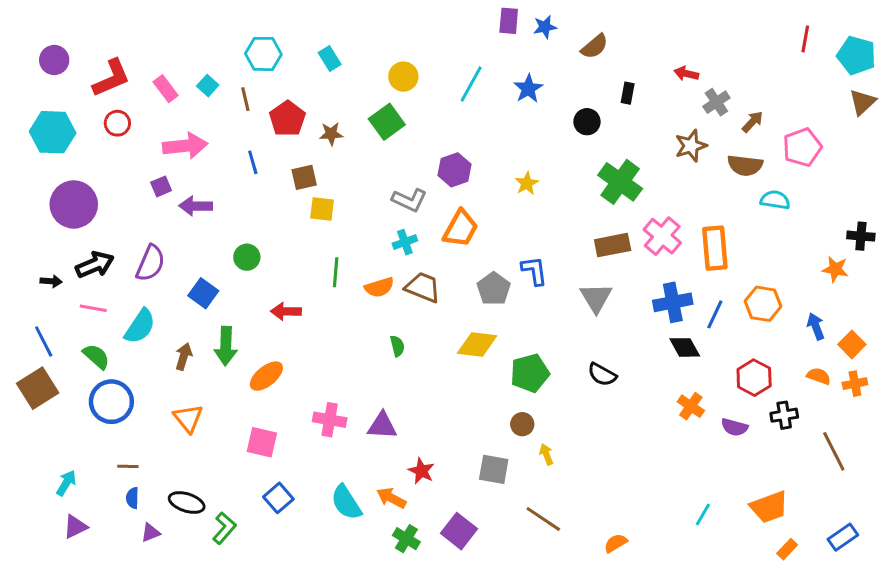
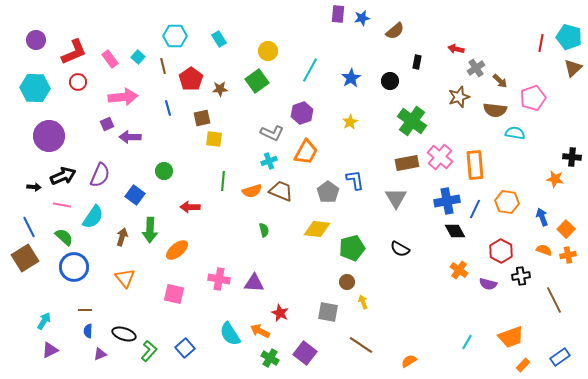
red line: (805, 39) -> (541, 43), moved
cyan line: (471, 84) -> (310, 70), moved
blue star: (528, 89) -> (351, 78), moved
brown arrow: (753, 122) -> (500, 81), turned 91
blue square: (278, 498) -> (185, 348), moved

